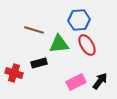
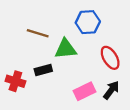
red ellipse: (87, 45) -> (110, 58), moved

